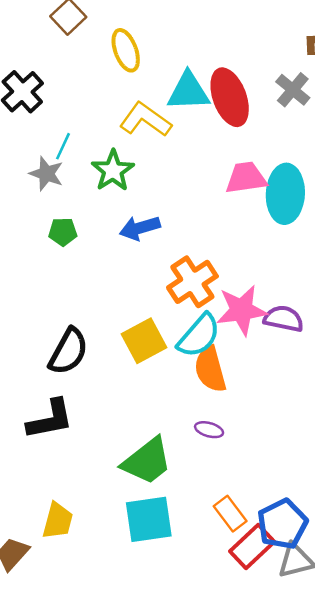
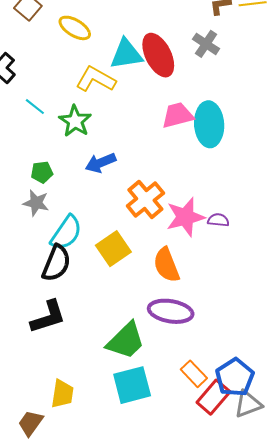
yellow ellipse: (126, 50) -> (75, 28), turned -32
cyan line: (63, 146) -> (35, 107), turned -70
gray star: (46, 174) -> (36, 203), moved
purple semicircle: (284, 319) -> (218, 220), size x0.7
cyan semicircle: (199, 336) -> (66, 233), moved
purple ellipse: (209, 430) -> (171, 311), size x2.0

